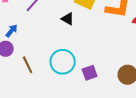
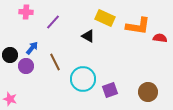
brown line: (28, 65) -> (55, 62), moved

